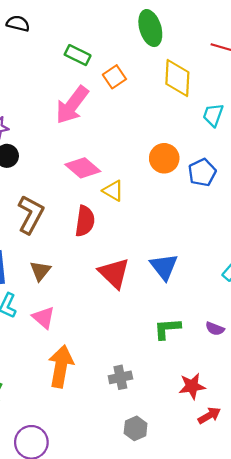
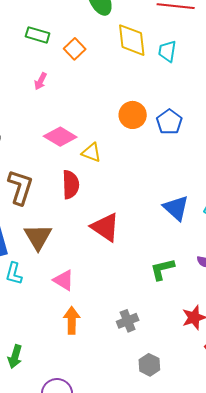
pink arrow: (72, 105) -> (41, 81), size x0.5
cyan trapezoid: (213, 115) -> (167, 51), moved
blue triangle: (164, 267) -> (176, 208), moved
brown triangle: (40, 271) -> (38, 237), size x1.4
pink triangle: (44, 318) -> (64, 280), moved
orange arrow: (61, 366) -> (72, 320), size x0.7

